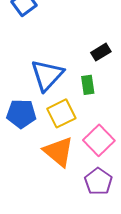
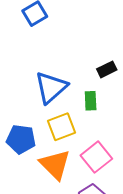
blue pentagon: (21, 114) -> (21, 139), moved

